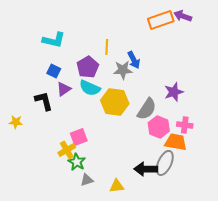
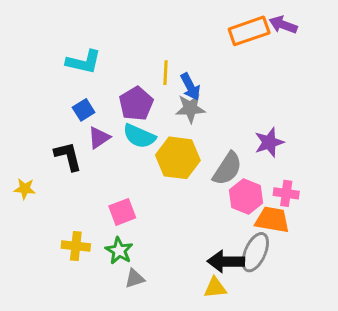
blue arrow: (134, 60) -> (190, 87), moved
blue square: (54, 71) -> (84, 110), turned 32
yellow cross: (67, 150) -> (76, 246), moved, turned 36
yellow triangle: (117, 186) -> (215, 288), moved

